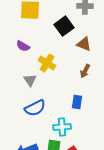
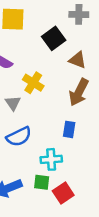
brown arrow: (85, 71) -> (79, 92), size x1.6

